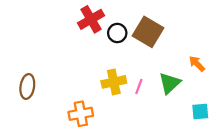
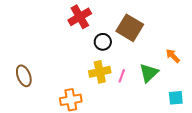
black circle: (117, 33) -> (103, 42), moved
brown ellipse: (27, 86) -> (24, 76), turned -30

